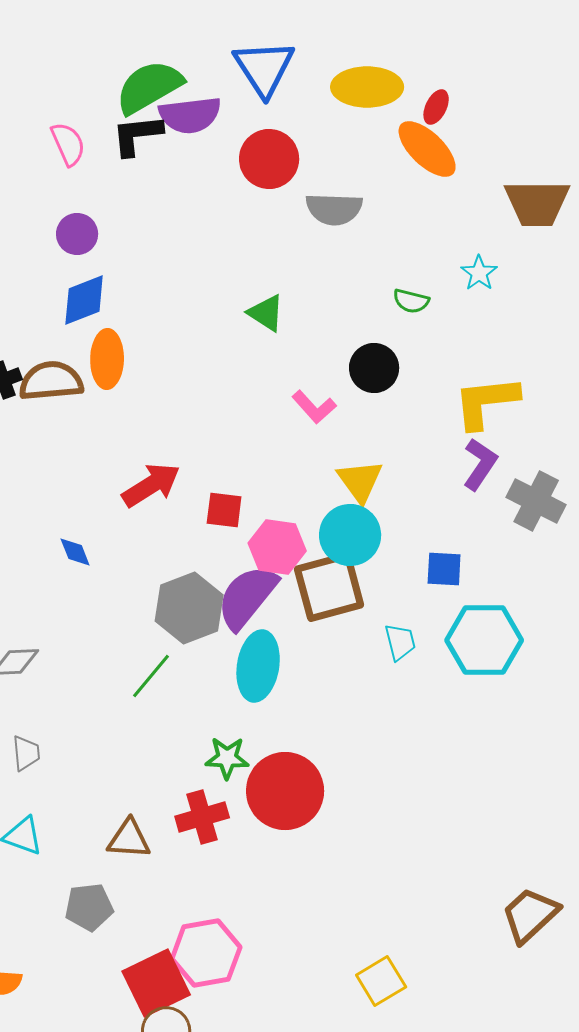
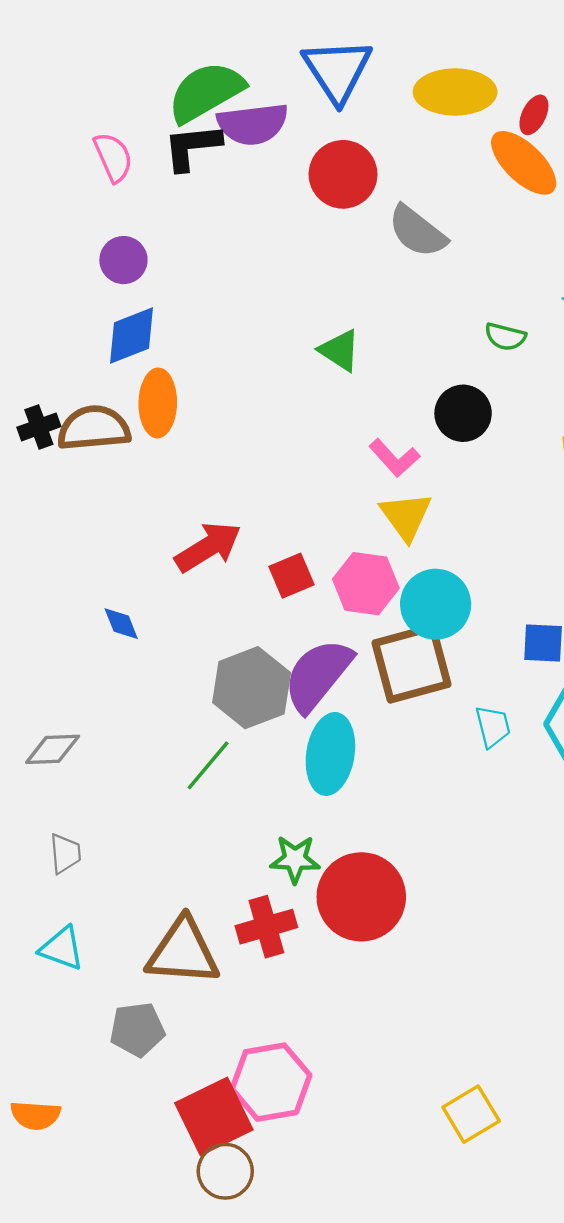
gray semicircle: (334, 209) -> (417, 231), turned 36
yellow triangle: (360, 481) -> (406, 516), moved
red square: (224, 510) -> (292, 576), turned -30
pink hexagon: (277, 547) -> (366, 584), moved
brown triangle: (129, 839) -> (183, 952), size x1.5

